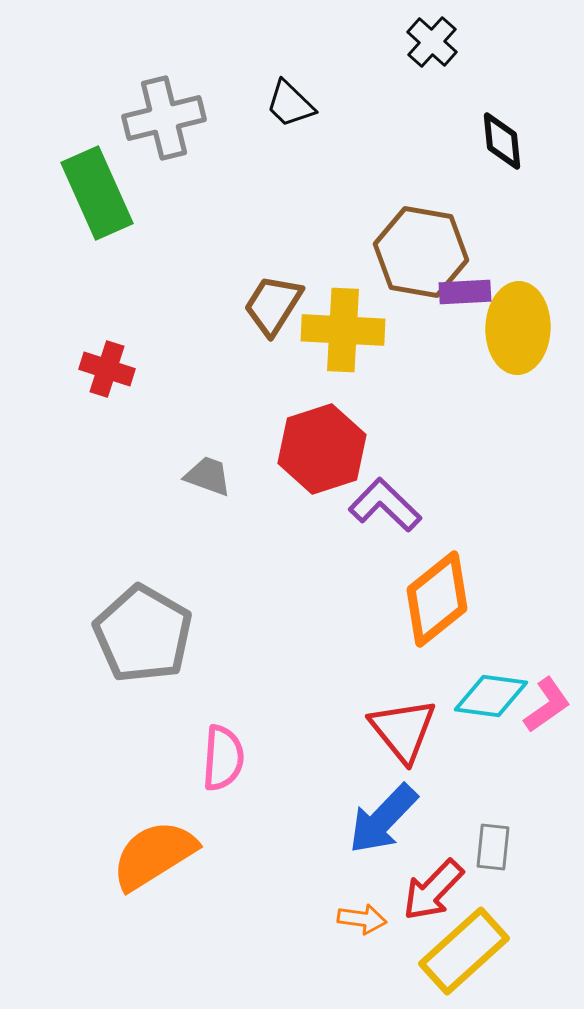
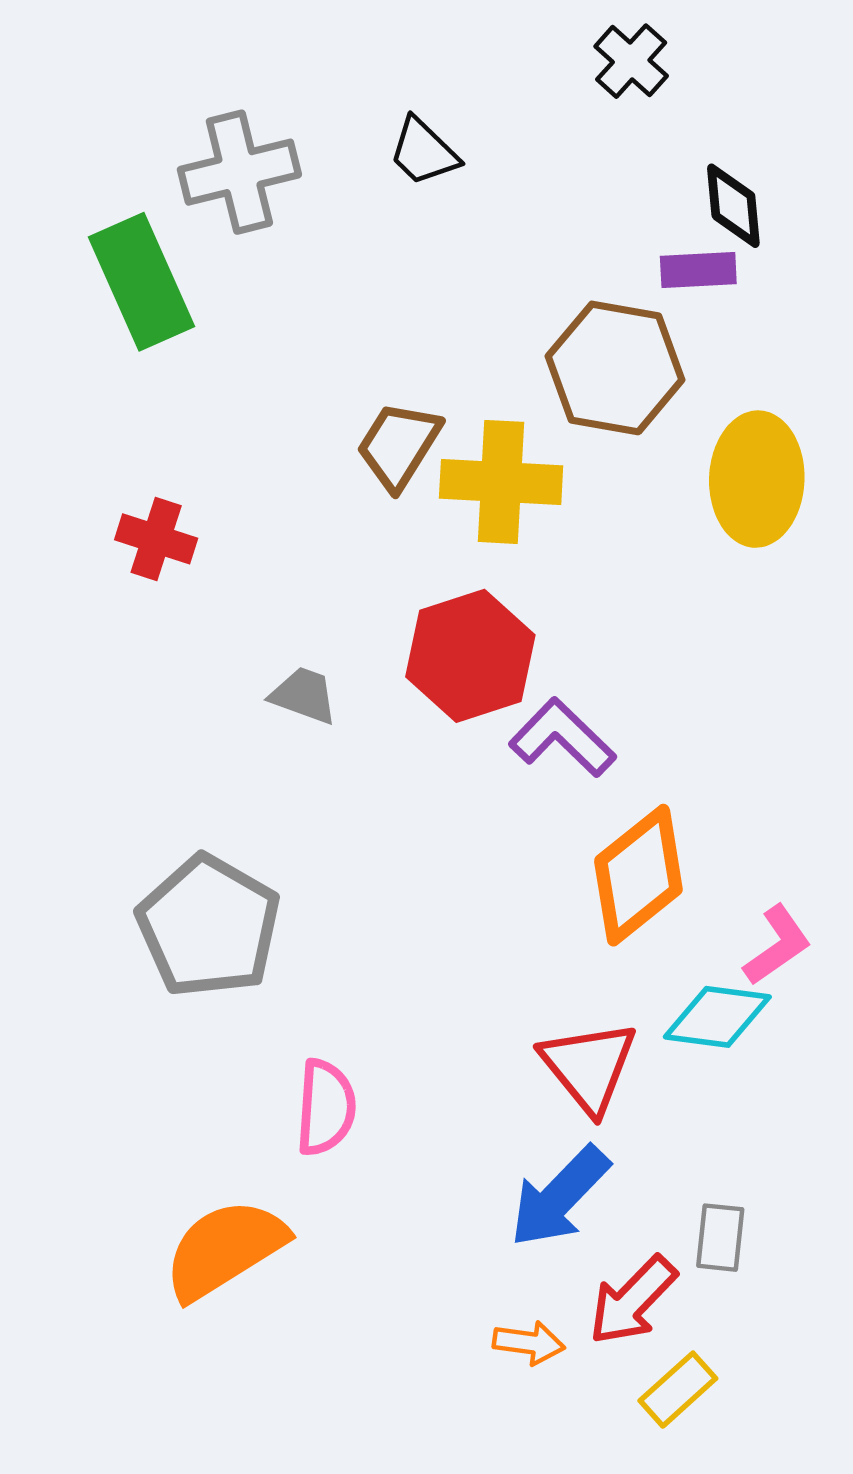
purple rectangle: (465, 292) -> (698, 270), moved
pink L-shape: (547, 705) -> (777, 945), moved
yellow rectangle: (464, 951) -> (678, 1390), size x0.6

